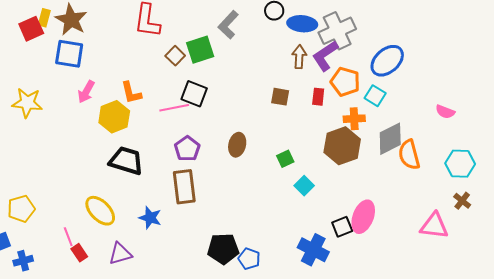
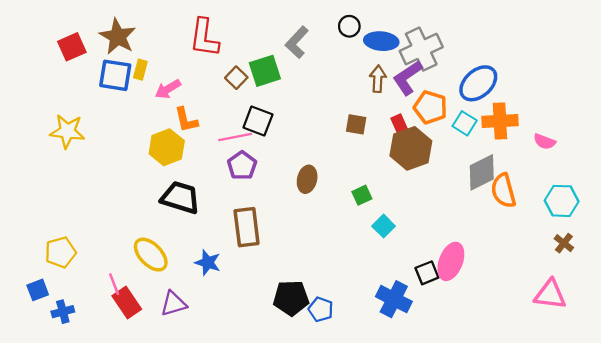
yellow rectangle: (44, 18) -> (140, 70), moved
pink arrow: (86, 92) -> (168, 89), moved, turned 30
red rectangle: (318, 97) -> (400, 124), turned -30
orange cross: (354, 119) -> (500, 121), moved, size x1.4
brown hexagon: (342, 146) -> (411, 148), moved
purple pentagon: (187, 149) -> (242, 166), moved
pink triangle: (434, 226) -> (550, 295), moved
red rectangle: (79, 253) -> (127, 302), size x1.5

